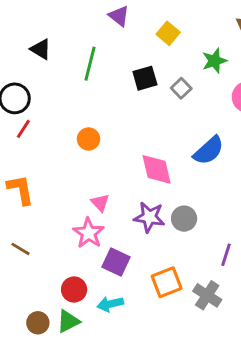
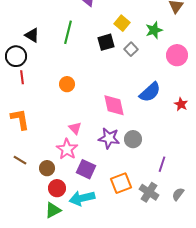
yellow square: (168, 33) -> (122, 23), moved
black triangle: (41, 49) -> (32, 35), moved
red line: (23, 129) -> (22, 77), turned -40
cyan arrow: (110, 304) -> (82, 198), size x1.4
brown circle: (38, 323) -> (47, 168), moved

